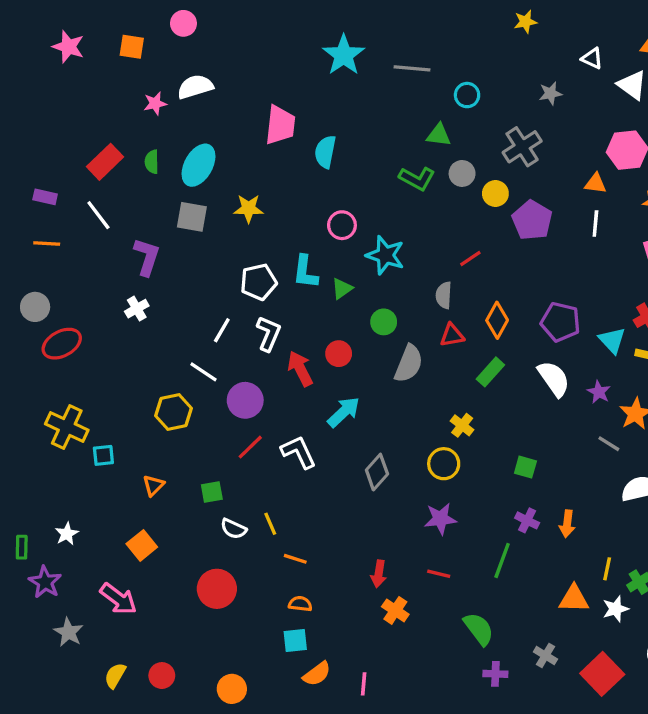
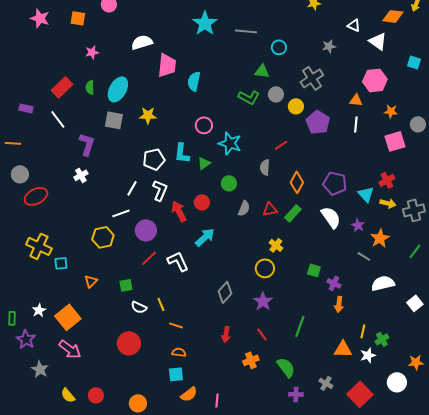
white semicircle: (195, 87) -> (142, 42), moved
orange line: (47, 244) -> (13, 143), moved
red triangle: (452, 335) -> (270, 209), moved
gray semicircle: (409, 364) -> (244, 208), size x0.7
white line: (204, 372) -> (121, 213), turned -54
gray diamond: (377, 472) -> (225, 292), moved
purple star: (440, 519) -> (263, 301), turned -30
purple cross: (527, 520) -> (334, 283), moved
orange square: (142, 545) -> (68, 317), moved, size x1.4
red line: (439, 574) -> (262, 334), turned 40
orange cross: (395, 610) -> (251, 360), moved, turned 35
yellow semicircle: (115, 676) -> (68, 395), turned -70

